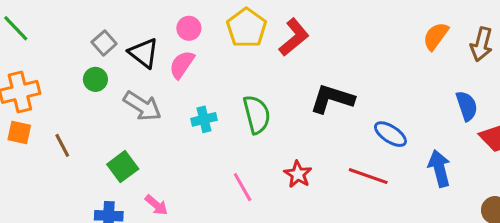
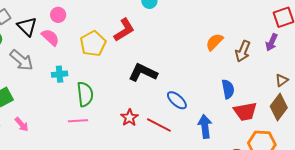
yellow pentagon: (247, 28) -> (93, 44), moved
pink semicircle: (182, 65) -> (50, 37), turned 90
green semicircle: (257, 114) -> (85, 94), moved
red star: (298, 174) -> (129, 118), moved
pink line: (243, 187) -> (78, 121), turned -72

